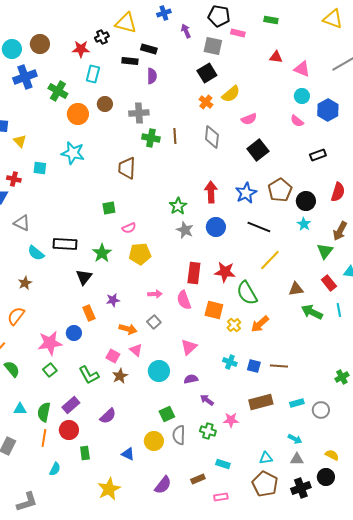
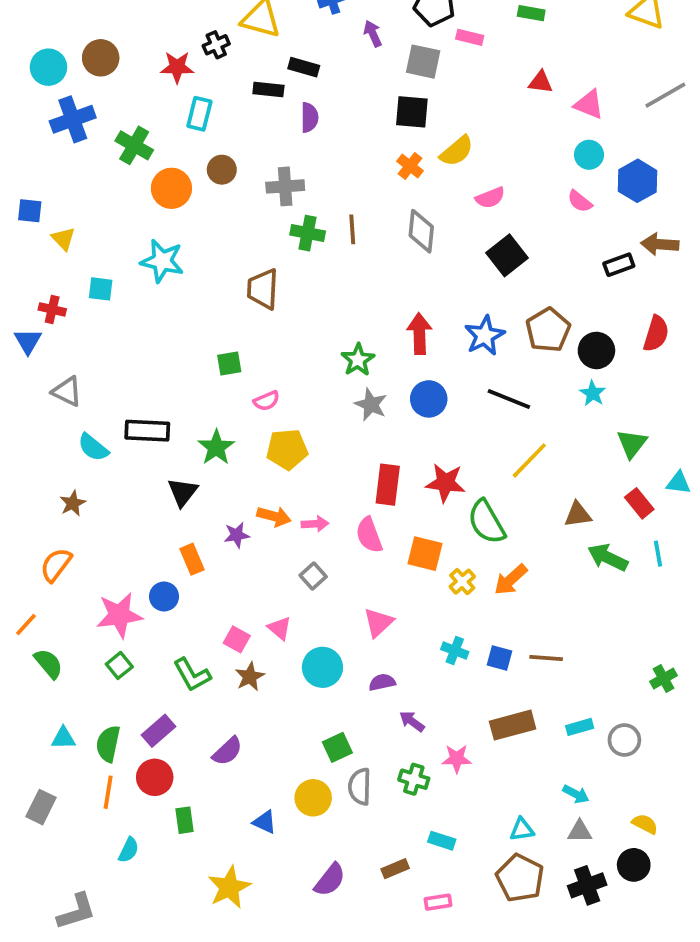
black square: (207, 73) -> (412, 112), turned 36
brown arrow: (340, 231) -> (660, 244), moved, turned 66
orange arrow: (128, 329) -> (274, 516), moved

